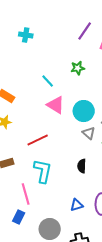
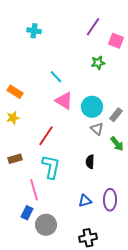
green star: (78, 68) -> (98, 63), moved
red line: (38, 140) -> (46, 136), turned -30
gray circle: (50, 229) -> (46, 225), moved

